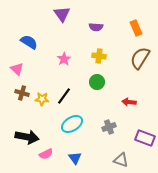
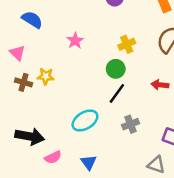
yellow cross: (99, 56) -> (127, 44), moved, turned -32
black line: (64, 96) -> (117, 93), moved
yellow star: (42, 99) -> (46, 76), moved
red arrow: (129, 102) -> (160, 85), moved
gray triangle: (121, 160) -> (156, 165), moved

